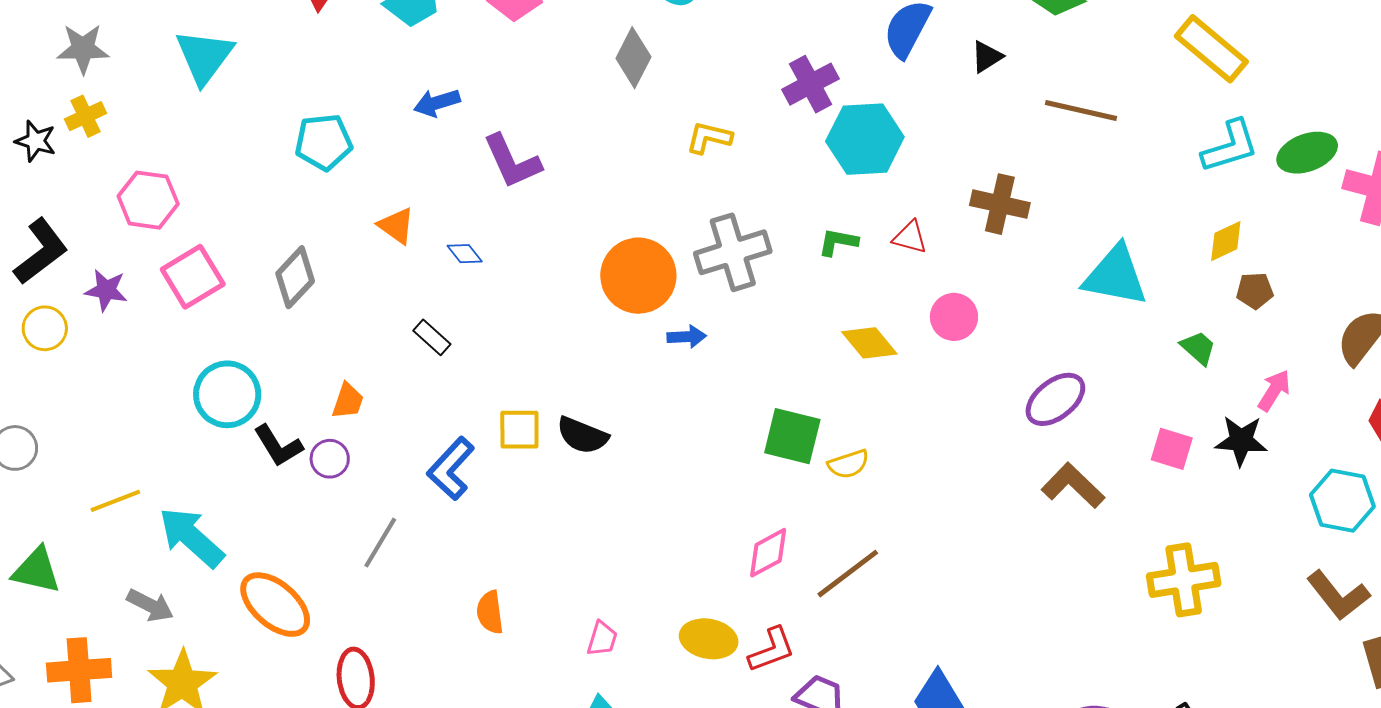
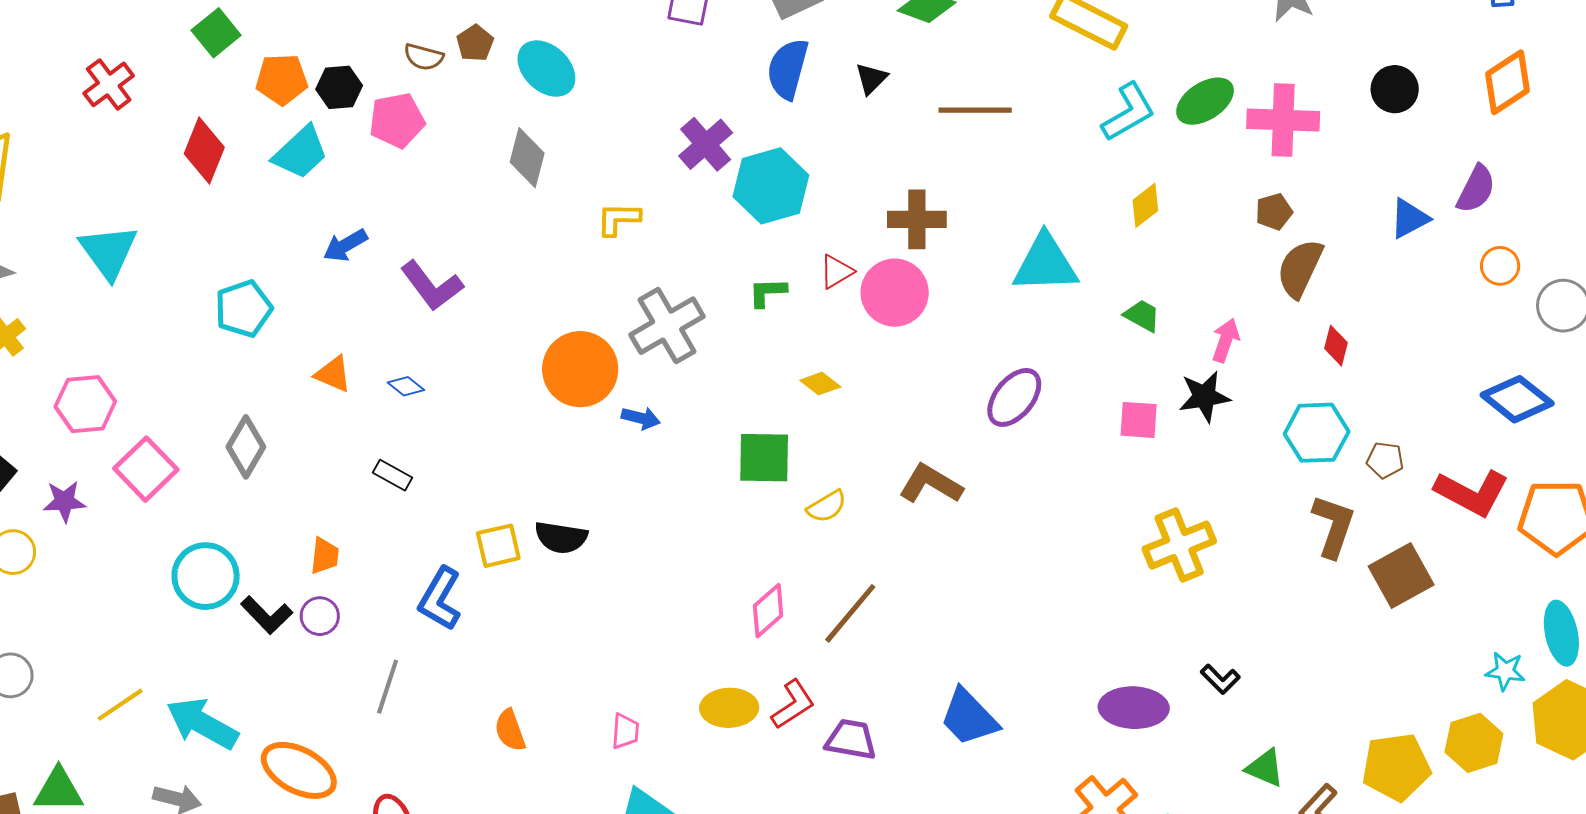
red triangle: (910, 237) -> (836, 272), turned -33
brown pentagon: (1255, 291) -> (1274, 212), moved
pink circle: (954, 317) -> (895, 293), moved, size x1.4
blue arrow: (687, 337) -> (641, 418), turned 30
yellow diamond: (869, 343) -> (820, 384), size x0.7
green square: (792, 436) -> (764, 458), moved
brown L-shape: (1073, 486) -> (931, 484), moved
brown L-shape: (1338, 595) -> (1333, 526), turned -110

